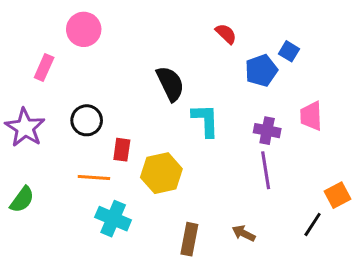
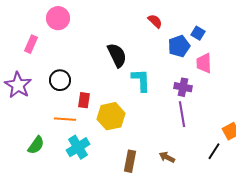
pink trapezoid: (311, 116) -> (204, 63), moved
green semicircle: (22, 200) -> (36, 145), moved
cyan cross: (113, 219) -> (78, 147), turned 35

